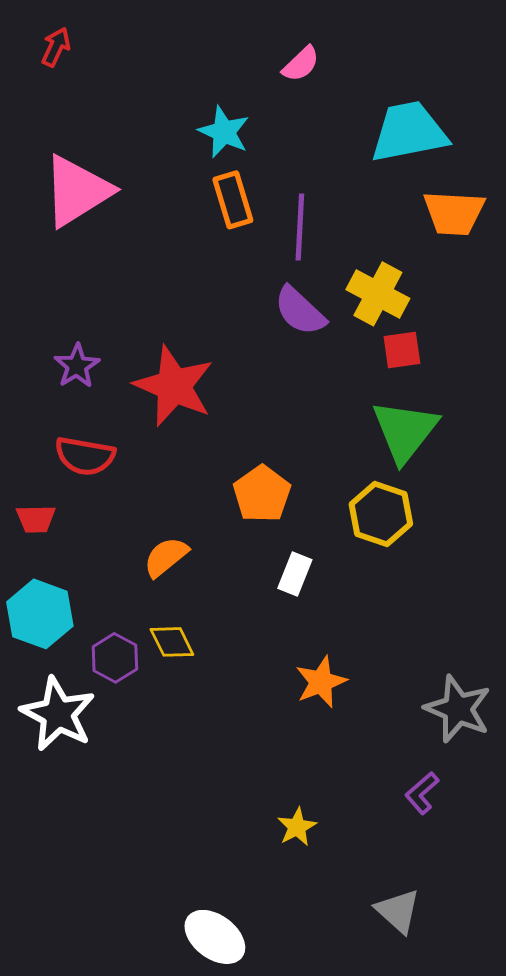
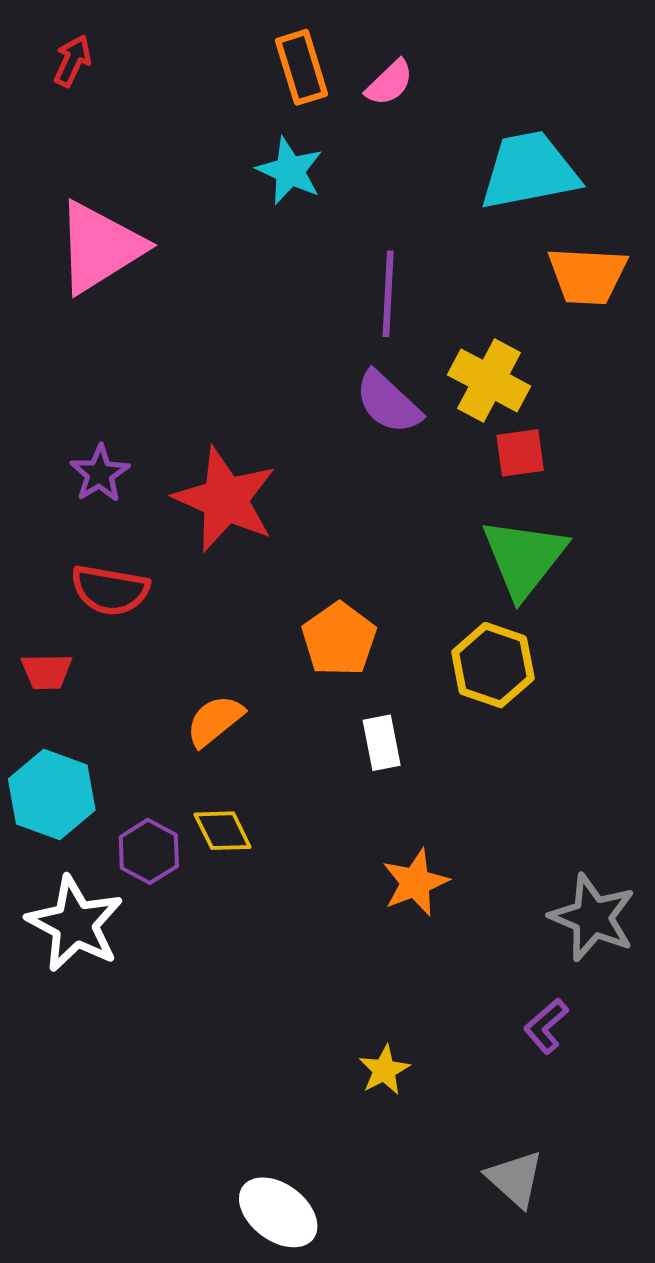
orange rectangle: (233, 200) -> (301, 67), moved
white rectangle: (295, 574) -> (382, 743), turned -33

